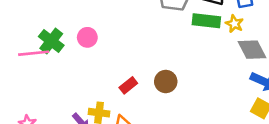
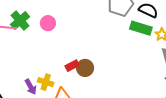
brown circle: (166, 82) -> (85, 68), moved

